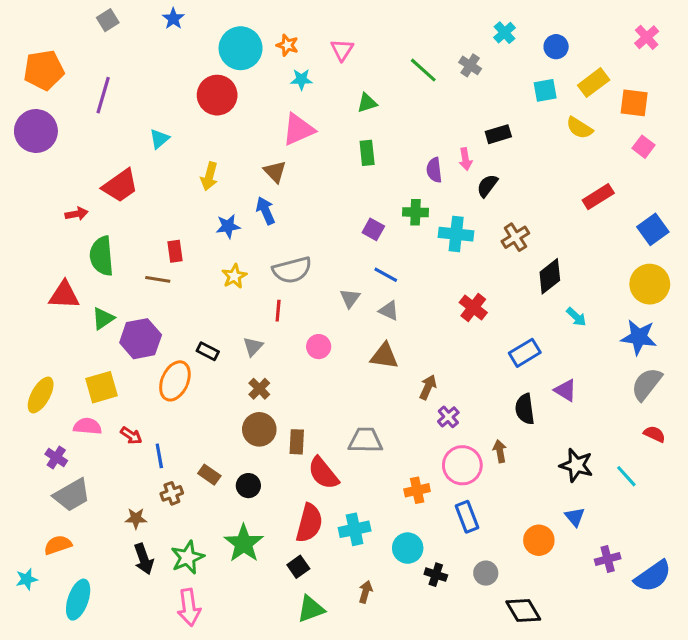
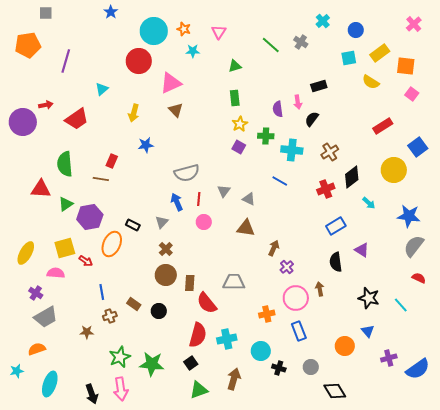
gray square: (108, 20) -> (46, 13), moved, turned 32
pink triangle: (298, 129) -> (171, 83), moved
purple circle: (36, 131) -> (23, 122), moved
blue arrow: (266, 211) -> (177, 202), moved
red arrow: (77, 214) -> (46, 105), moved
red rectangle: (175, 251) -> (112, 161), turned 32
blue line: (386, 275) -> (280, 181), moved
yellow star: (234, 276) -> (240, 124), moved
yellow circle: (650, 284) -> (394, 170), moved
red cross: (473, 308) -> (326, 189), moved, turned 30
red line: (278, 311) -> (199, 199), moved
red arrow: (131, 436) -> (86, 261), moved
green star: (244, 543) -> (152, 364), moved, turned -30
black arrow: (144, 559) -> (92, 394), moved
brown arrow: (365, 592) -> (234, 379), size x1.5

